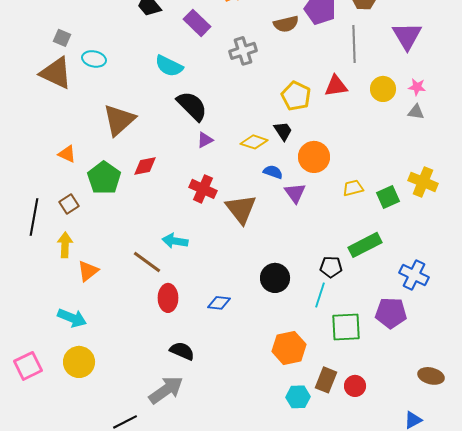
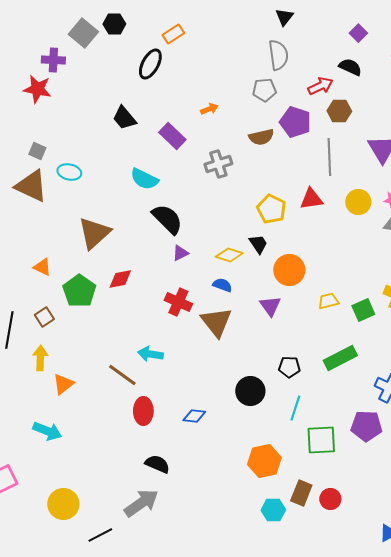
blue semicircle: (273, 172) -> (222, 285), moved
black pentagon: (331, 267) -> (289, 367), moved
yellow circle: (79, 362) -> (63, 504), moved

